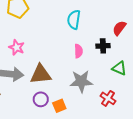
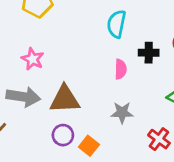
black cross: (103, 46) -> (149, 53), moved
gray star: (81, 81) -> (122, 113), size x0.7
orange square: (59, 106) -> (89, 146), turned -32

